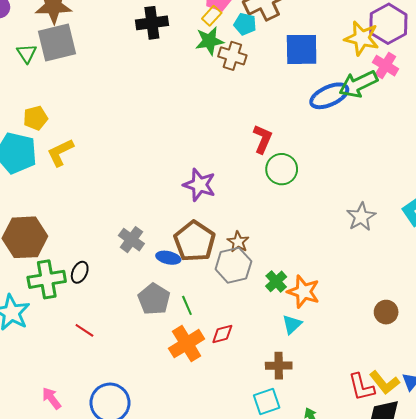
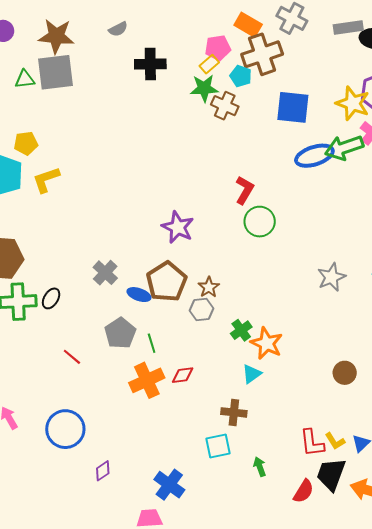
green triangle: (27, 53) -> (25, 79), turned 50
gray hexagon: (233, 265) -> (201, 309), size x0.7
red line: (84, 330) -> (72, 357), moved
yellow L-shape: (384, 382) -> (335, 441), size x0.7

